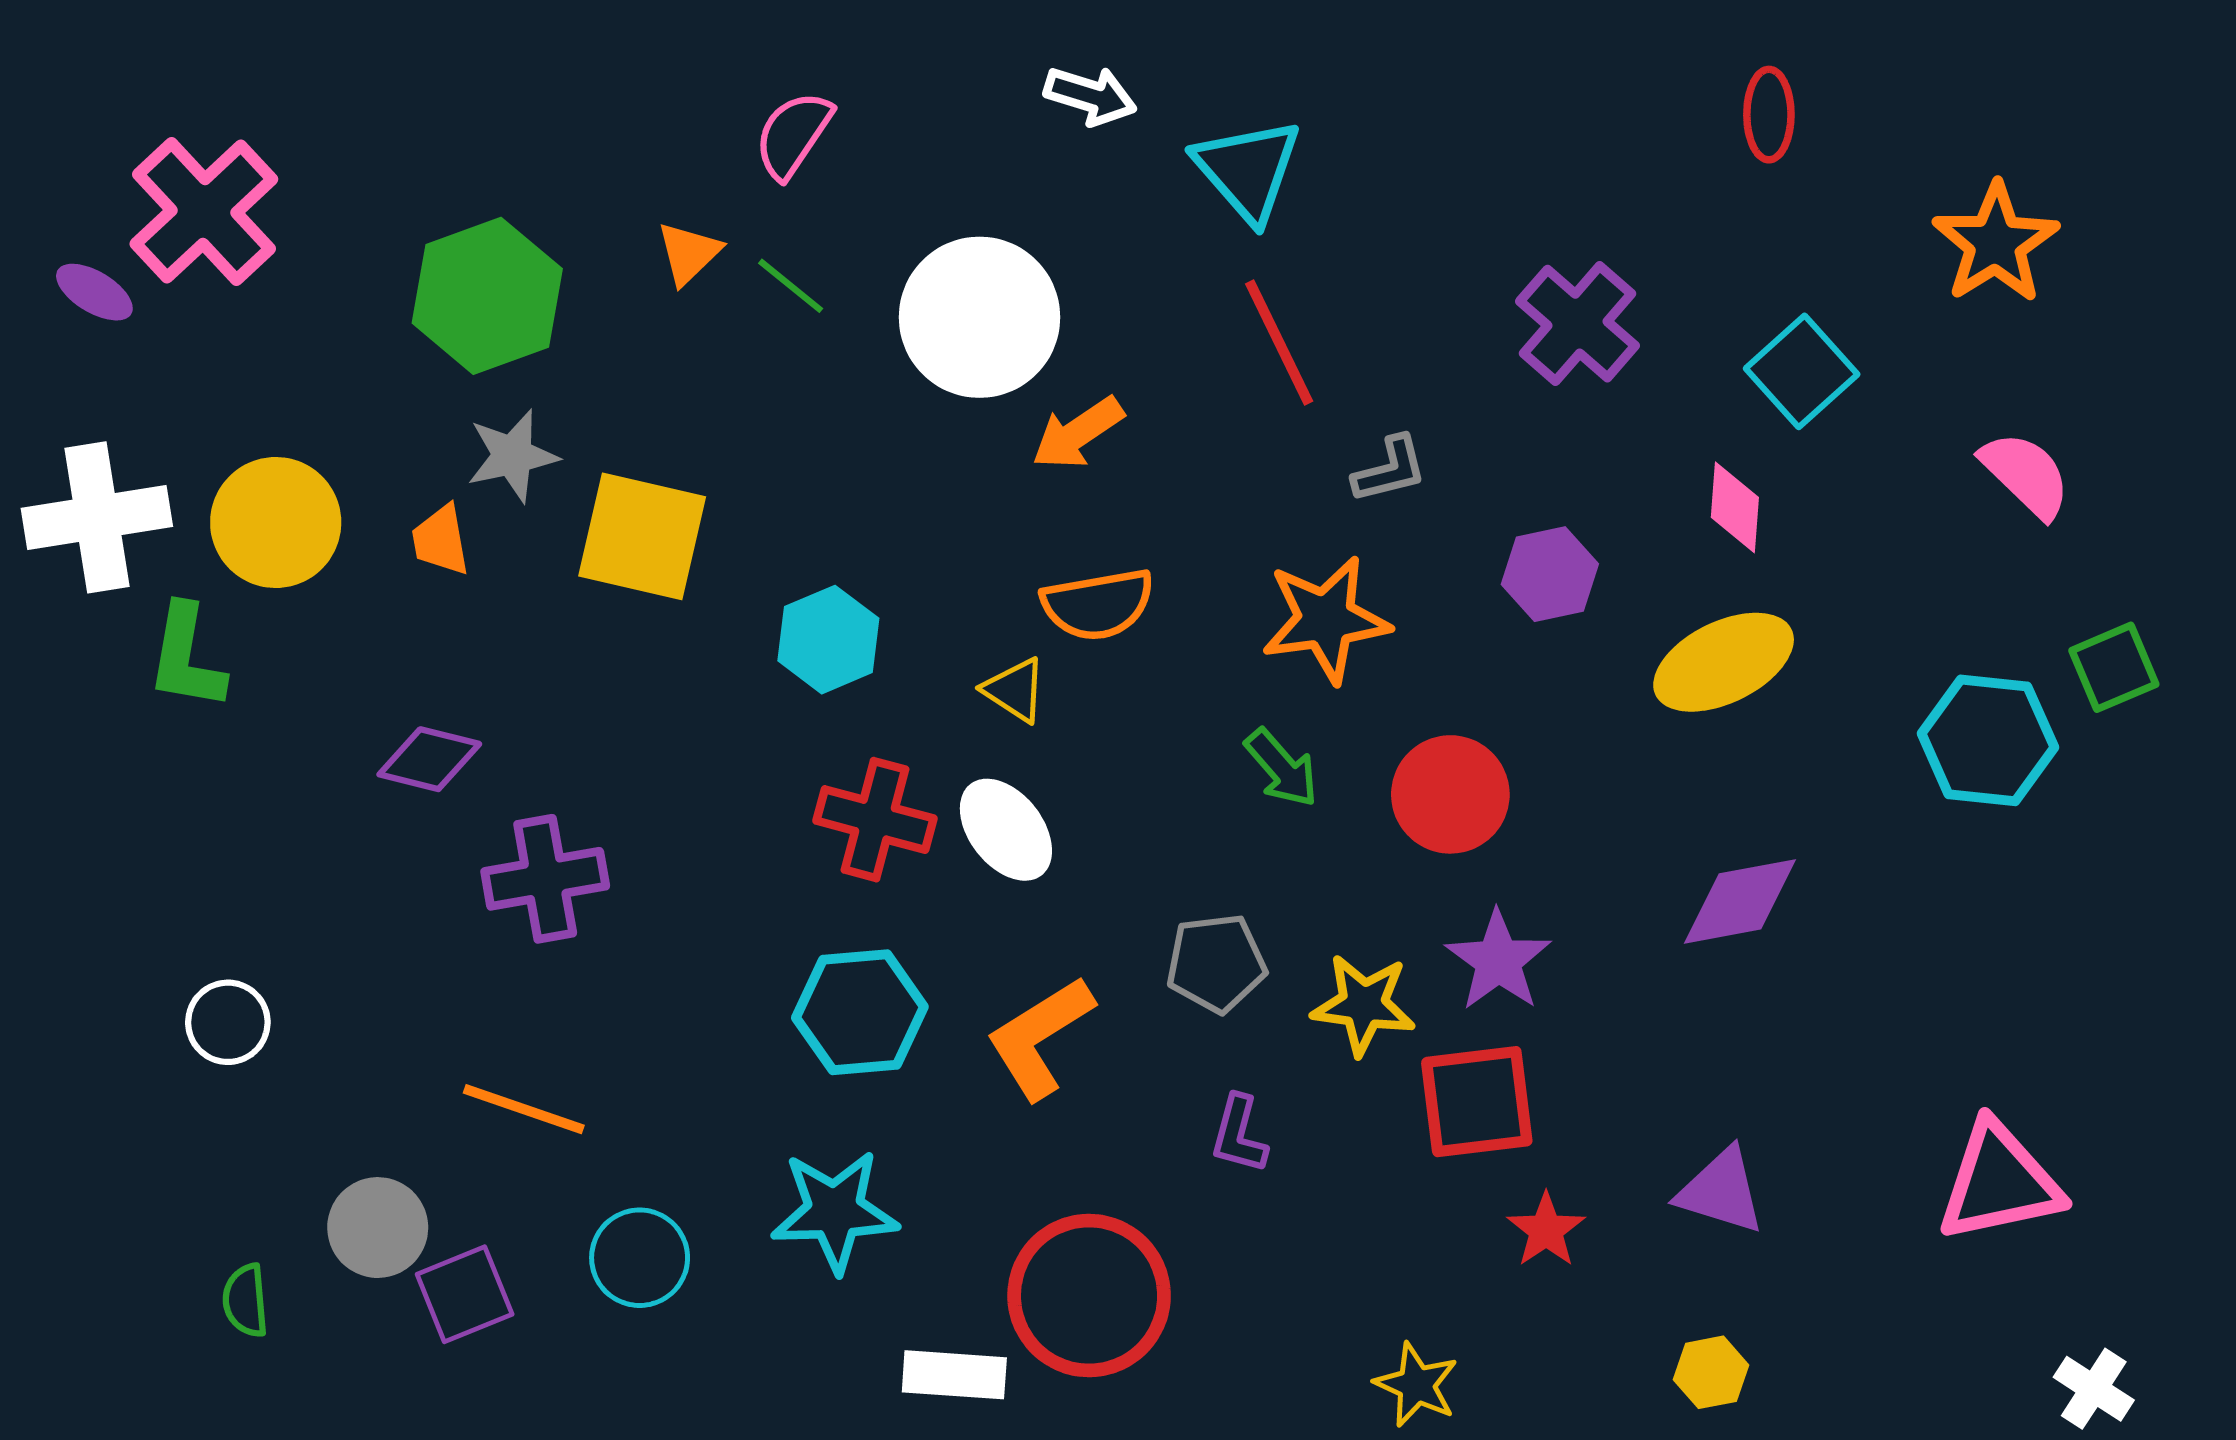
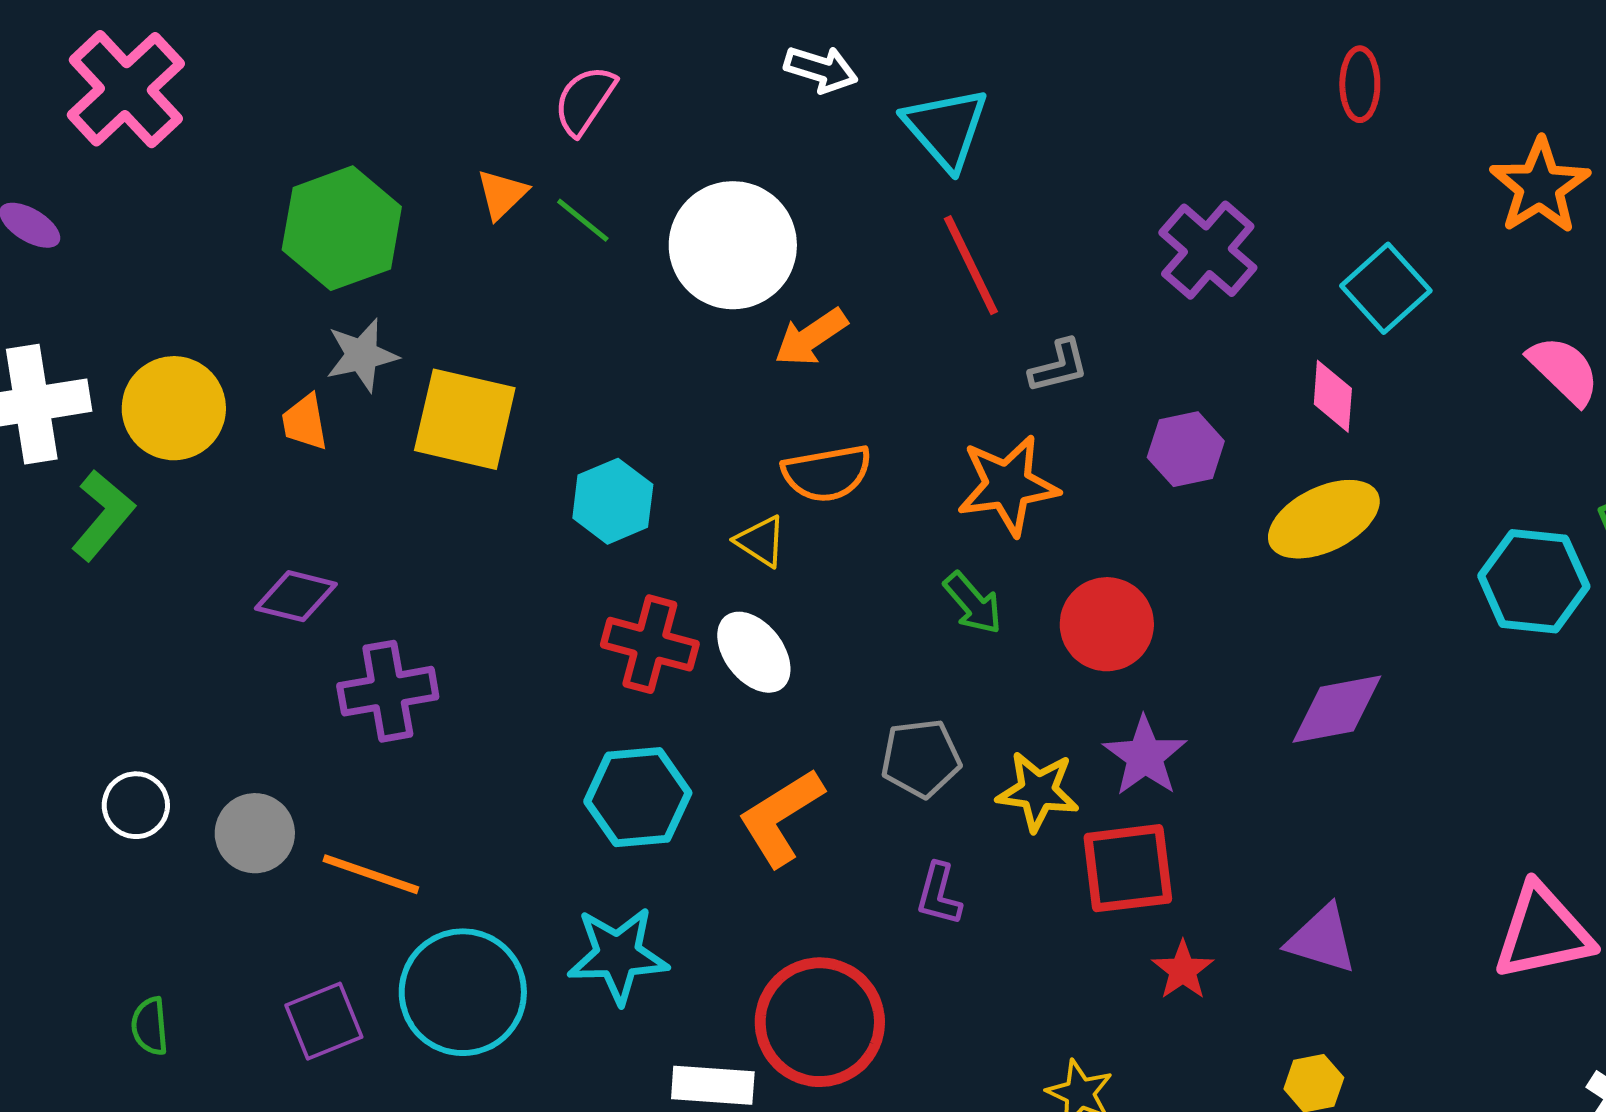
pink cross: (204, 212) -> (126, 89), moved
green L-shape: (186, 657) -> (103, 515), turned -150
gray circle: (378, 1228) -> (255, 833), moved
cyan circle: (640, 1258) -> (463, 992), size x1.6

